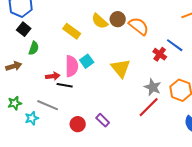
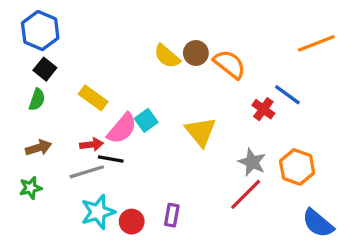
yellow rectangle: (72, 31) -> (93, 98), moved
green semicircle: (34, 48) -> (37, 100), moved
brown arrow: (14, 66) -> (39, 148), moved
pink semicircle: (72, 66) -> (122, 128), turned 40
gray line: (48, 105) -> (87, 172), moved, turned -40
cyan star: (32, 118) -> (98, 212), moved, size x1.5
purple rectangle: (103, 120) -> (172, 215), turned 56

